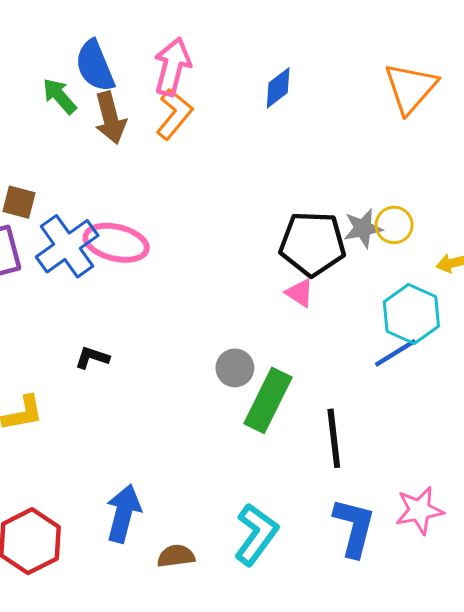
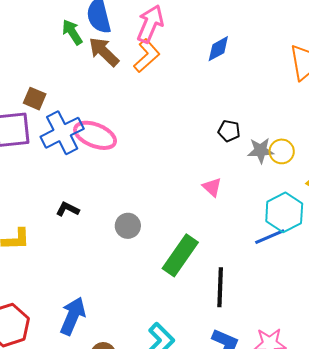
brown arrow: (110, 118) -> (104, 52), turned 140
black pentagon: (312, 244) -> (229, 131), moved, size x0.5
gray circle: (235, 368) -> (128, 226), moved

